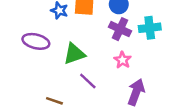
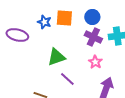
purple ellipse: (36, 41) -> (17, 35), moved

